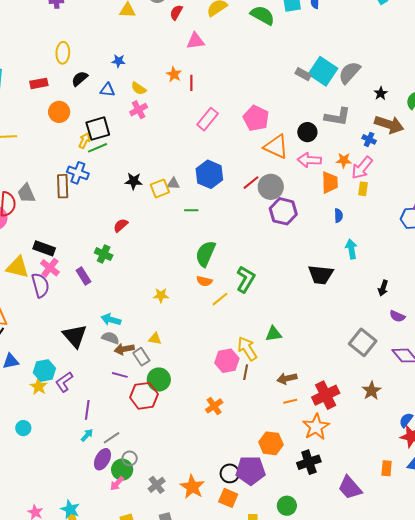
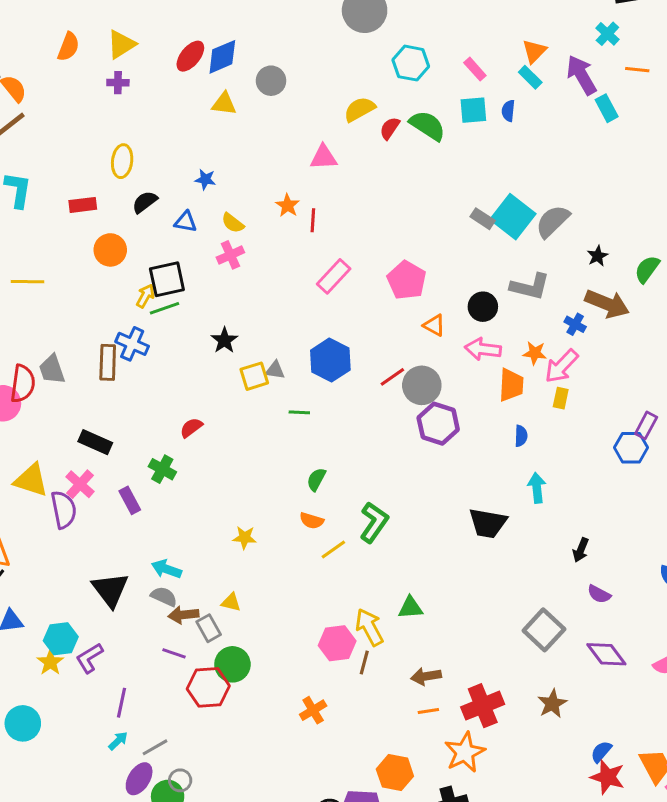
red semicircle: (176, 12) -> (390, 128), moved
orange triangle: (276, 147) -> (434, 325), size x0.6
black star: (134, 181) -> (224, 340), moved, turned 30
black rectangle: (44, 248) -> (95, 442), moved
green semicircle: (206, 254) -> (316, 479), size x0.6
cyan circle: (23, 428) -> (23, 723), size x1.5

